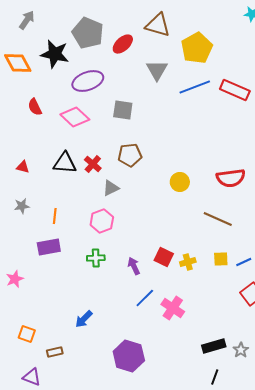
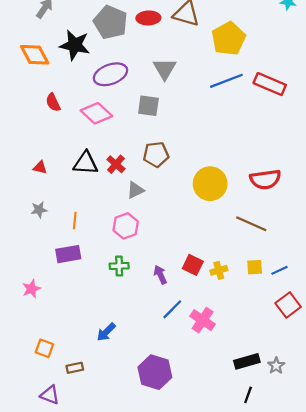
red ellipse: (123, 44) -> (148, 18), moved, turned 40
gray triangle: (157, 70) -> (165, 69), moved
yellow circle: (180, 182) -> (210, 184), size x1.6

